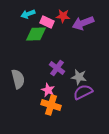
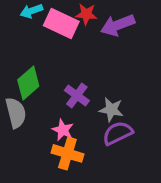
pink rectangle: (47, 22) -> (61, 24), size x1.5
green diamond: (36, 34) -> (28, 83), moved, turned -40

